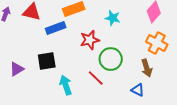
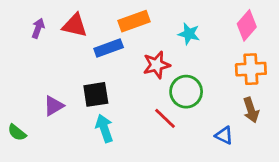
orange cross: (157, 43) -> (251, 69), turned -30
brown arrow: (147, 68) -> (251, 110), moved
cyan arrow: (66, 85) -> (104, 128), moved

